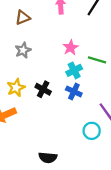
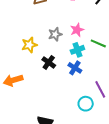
gray star: (23, 50) -> (55, 34), moved
yellow star: (16, 88) -> (29, 45), moved

